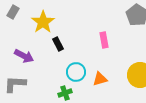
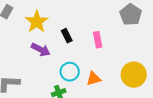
black rectangle: (58, 44) -> (67, 36), moved
purple arrow: (24, 56) -> (41, 50), moved

